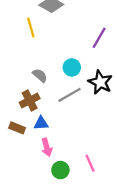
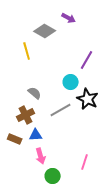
cyan circle: (72, 67) -> (71, 82), moved
pink line: (90, 163) -> (85, 162), moved, turned 42

